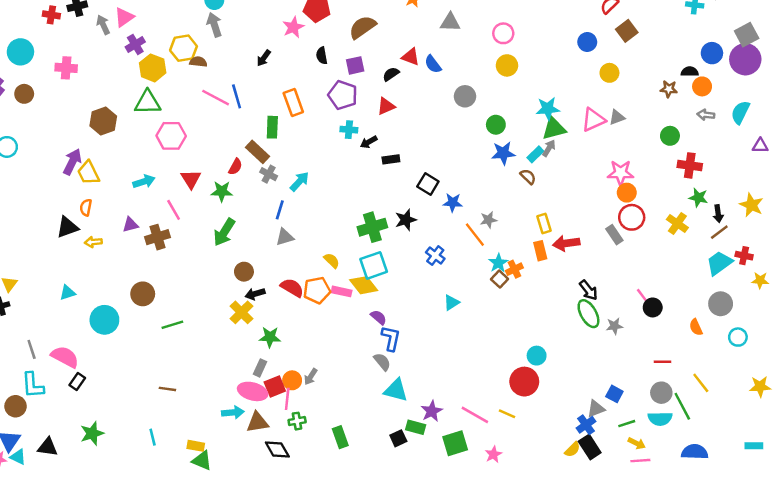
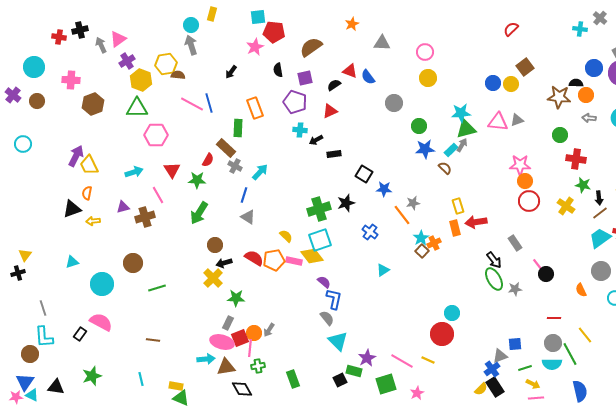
brown square: (627, 31) -> (525, 67), moved
blue circle: (587, 42) -> (493, 83), moved
brown star: (669, 89) -> (559, 97), size x1.6
pink triangle: (593, 120) -> (498, 122), turned 30
brown hexagon: (103, 121) -> (93, 104), moved
gray rectangle: (614, 235) -> (515, 243), moved
gray triangle: (285, 237) -> (248, 217), turned 49
pink semicircle: (65, 357) -> (101, 322), moved
cyan triangle: (396, 390) -> (338, 341), turned 30
blue square: (614, 394) -> (515, 344), turned -32
blue semicircle: (695, 452) -> (580, 391), turned 75

